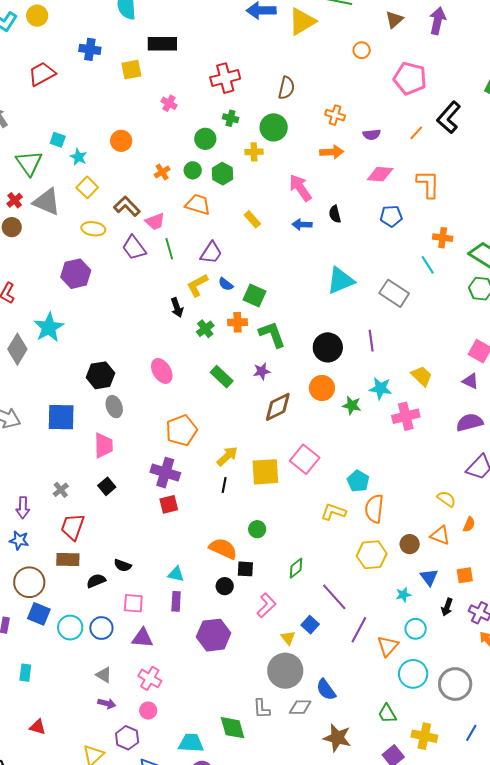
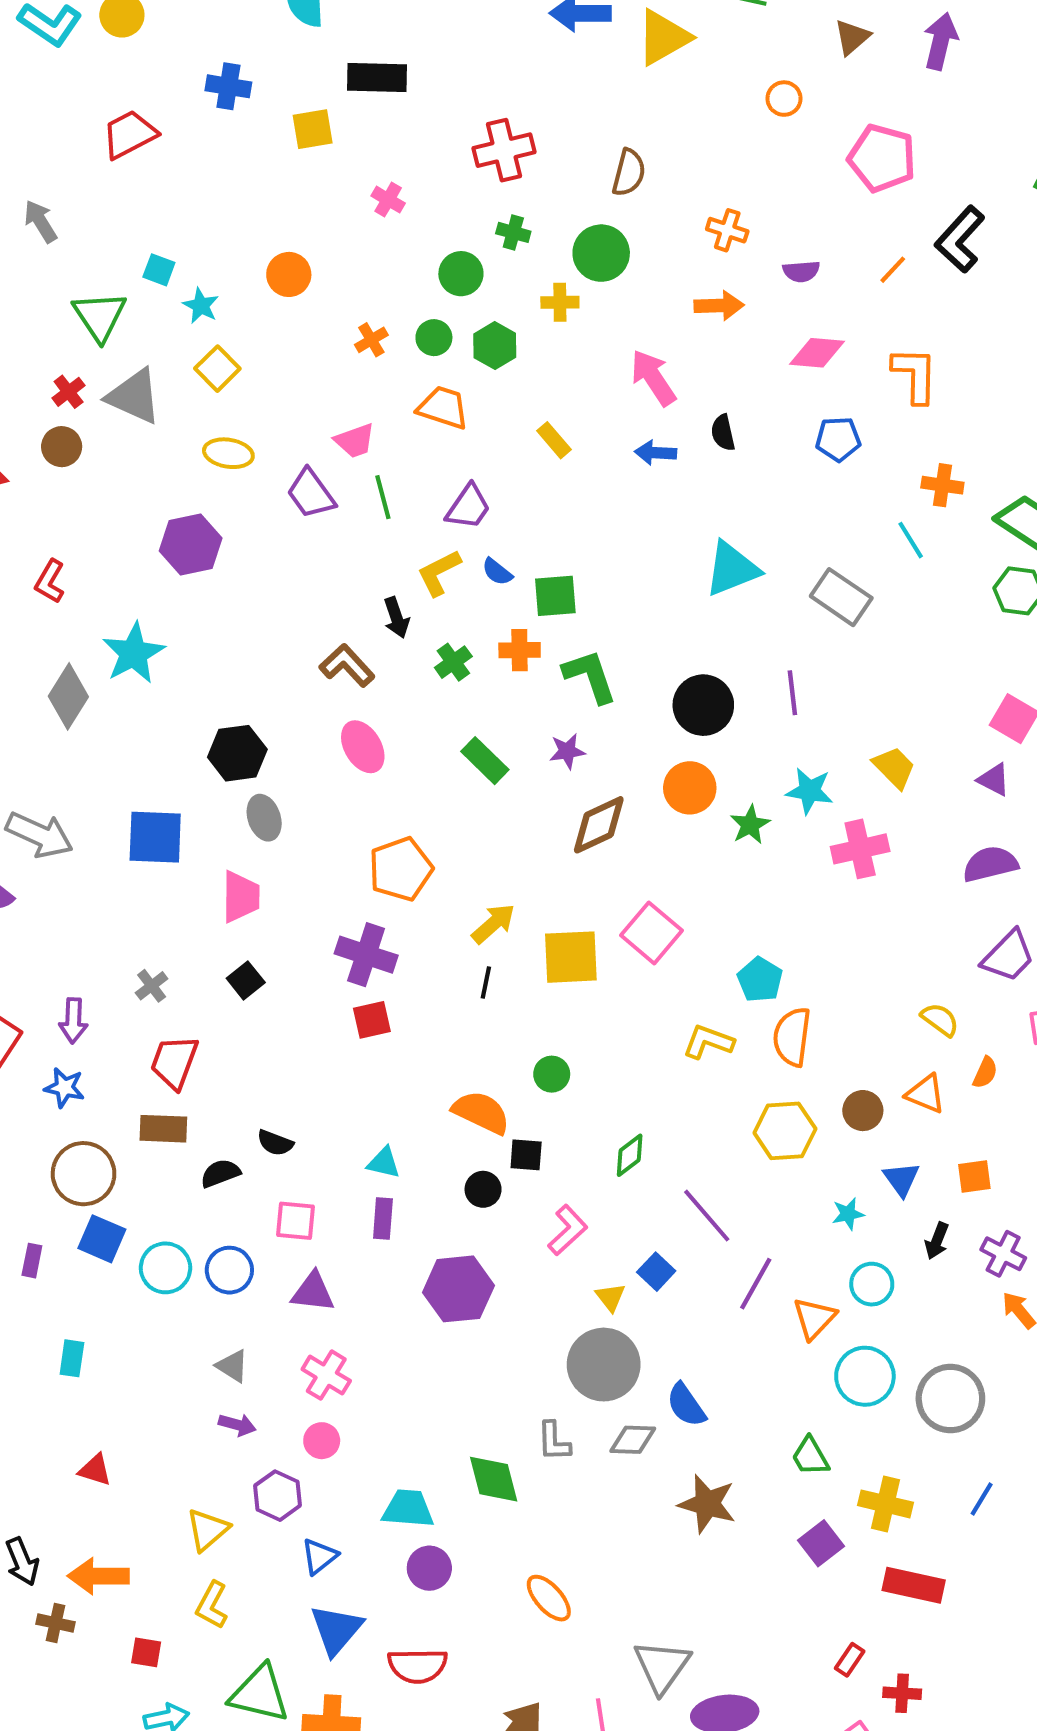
brown L-shape: (127, 206) -> (347, 665), moved
green square: (254, 295) -> (555, 596), turned -30
green star: (352, 405) -> (750, 825), turned 30

